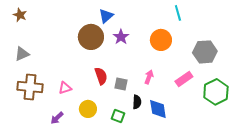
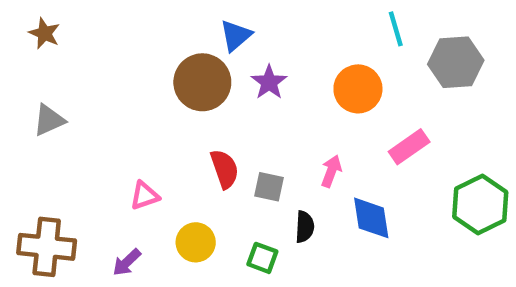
gray hexagon: (205, 52) -> (456, 62), moved
pink rectangle: (184, 79) -> (409, 147), moved
brown cross: (30, 87) -> (47, 247), moved
blue diamond: (158, 109) -> (371, 218), moved

